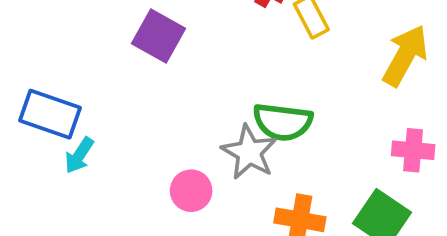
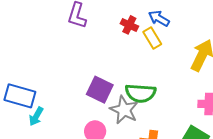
purple square: (159, 36) -> (100, 90), moved

